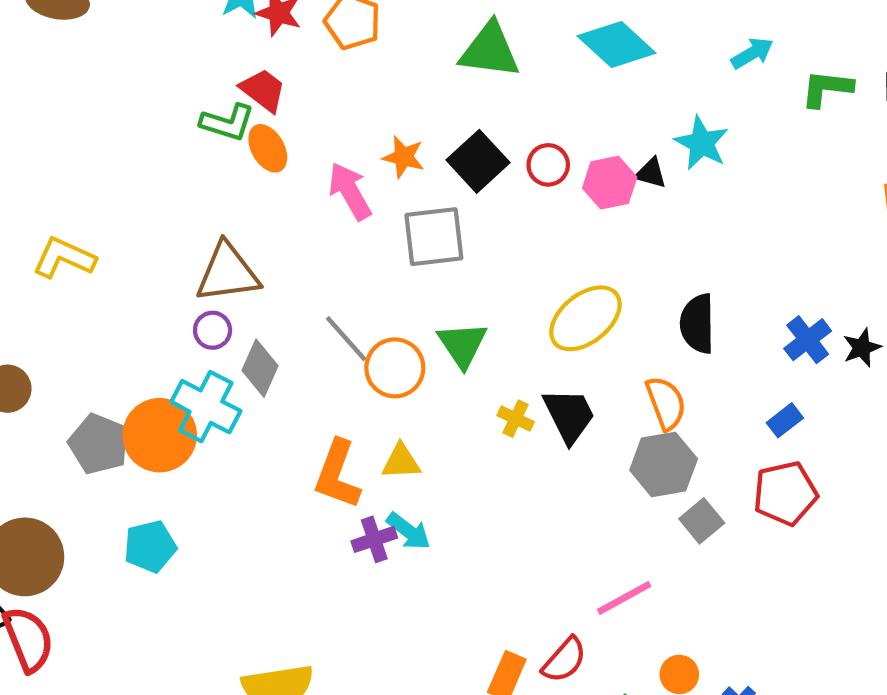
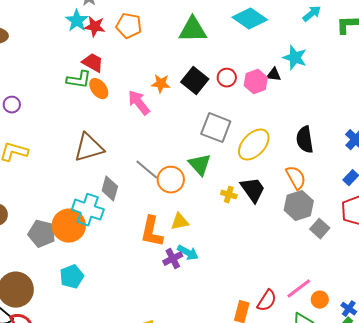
gray square: (434, 237) -> (216, 128), moved, turned 36
purple circle: (213, 330) -> (12, 105), moved
pink line: (624, 598) -> (299, 289), moved

